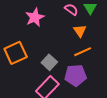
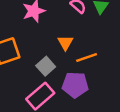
orange triangle: (80, 31) -> (65, 43), moved

